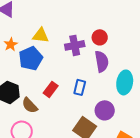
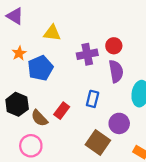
yellow triangle: (41, 35) -> (52, 33), moved
red rectangle: (51, 89) -> (62, 111), moved

